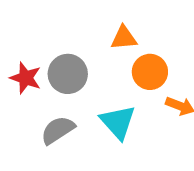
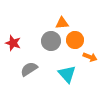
gray circle: (68, 74) -> (51, 41), moved
cyan triangle: (118, 122) -> (67, 74), moved

